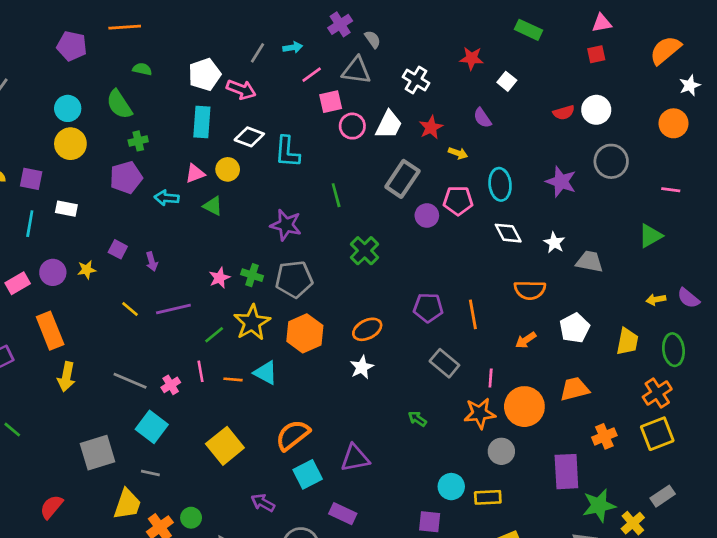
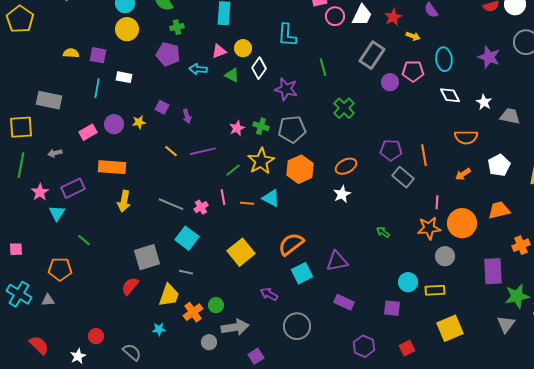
white diamond: (249, 137) -> (259, 68), moved, turned -75
purple pentagon: (126, 178) -> (168, 54), turned 30
orange rectangle: (50, 331) -> (112, 167), turned -64
gray rectangle: (444, 363) -> (403, 177), moved
red semicircle: (51, 507) -> (130, 286), moved
purple rectangle: (343, 514) -> (344, 302), moved

